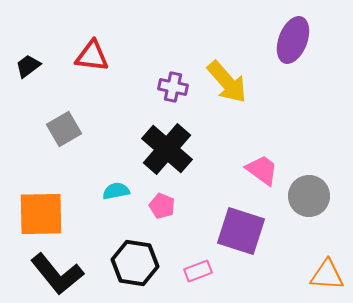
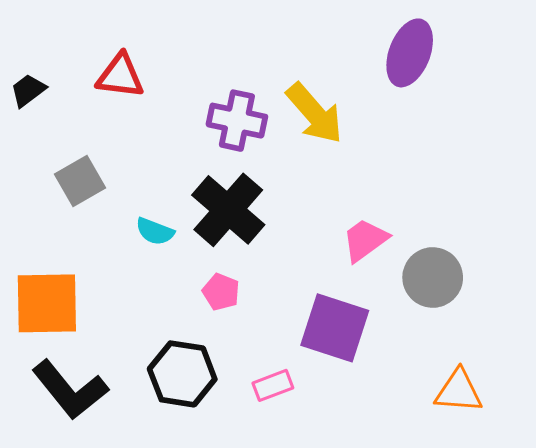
purple cross: (173, 87) -> (237, 121), size x1.4
pink trapezoid: (262, 170) -> (365, 240), turned -72
cyan semicircle: (116, 191) -> (155, 231), moved, turned -148

